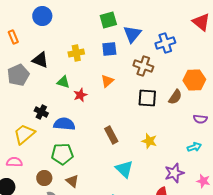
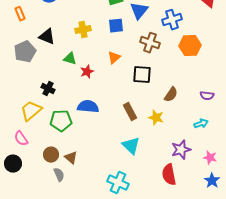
orange hexagon: (194, 80) -> (190, 46), moved
brown semicircle: (175, 97) -> (171, 95), moved
black square: (147, 98) -> (142, 75), moved
blue semicircle: (64, 124) -> (88, 107), moved
brown rectangle: (111, 135) -> (130, 112), moved
green pentagon: (62, 154) -> (61, 121), moved
pink semicircle: (14, 162) -> (21, 139), turned -126
brown triangle: (72, 181) -> (71, 158), moved

